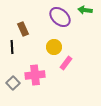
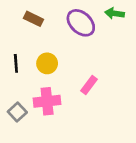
brown rectangle: (23, 29) -> (34, 19), moved, turned -40
yellow circle: (54, 47) -> (47, 63), moved

